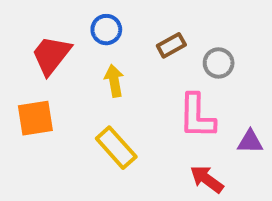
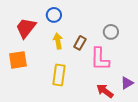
brown rectangle: (171, 45) -> (80, 43), moved, turned -32
purple triangle: (250, 142) -> (127, 83), moved, turned -32
yellow rectangle: (116, 148) -> (59, 75), turned 50

